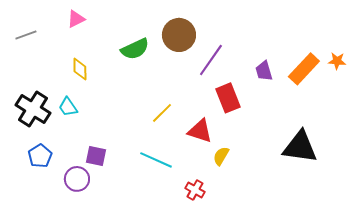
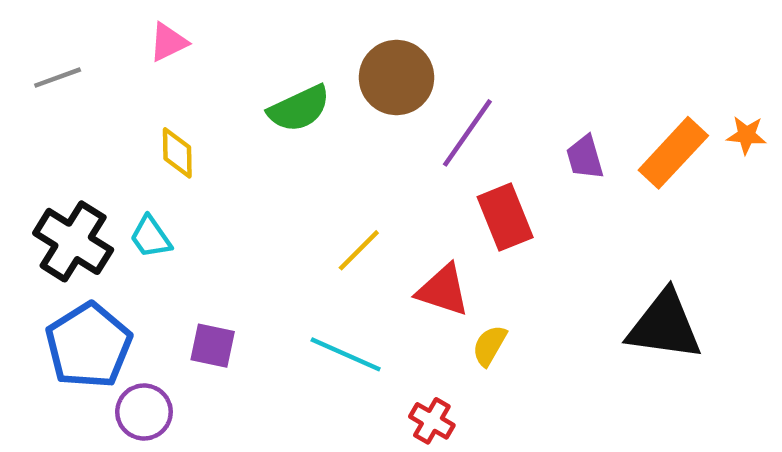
blue pentagon: (40, 156) -> (89, 346), size x1.6
purple circle: (77, 179) -> (144, 412), moved

